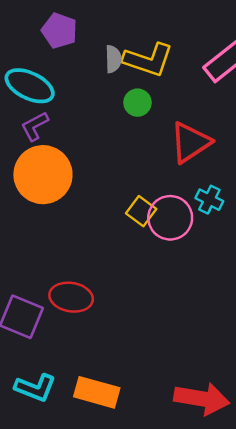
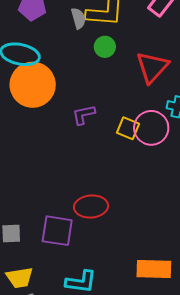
purple L-shape: (35, 126) -> (84, 115), moved, turned 30
orange circle: (43, 175) -> (33, 85), moved
orange rectangle: (97, 392) -> (154, 269), moved

